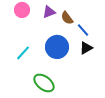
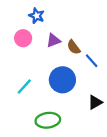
black triangle: (86, 48) -> (95, 102), moved
green ellipse: (44, 83) -> (48, 120), turned -45

